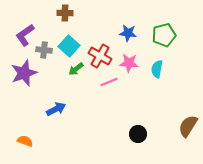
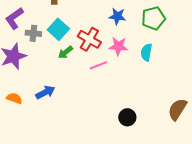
orange semicircle: (25, 141) -> (14, 98), moved

